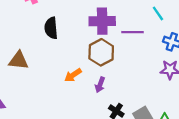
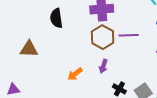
purple line: (132, 32) -> (129, 35), moved
orange arrow: (73, 75) -> (75, 74), moved

